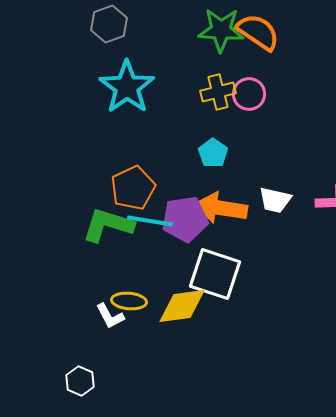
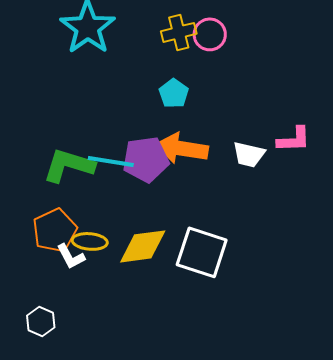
orange pentagon: (133, 188) -> (55, 230), moved
white trapezoid: (275, 200) -> (249, 154), moved
white square: (215, 274) -> (202, 252), moved

